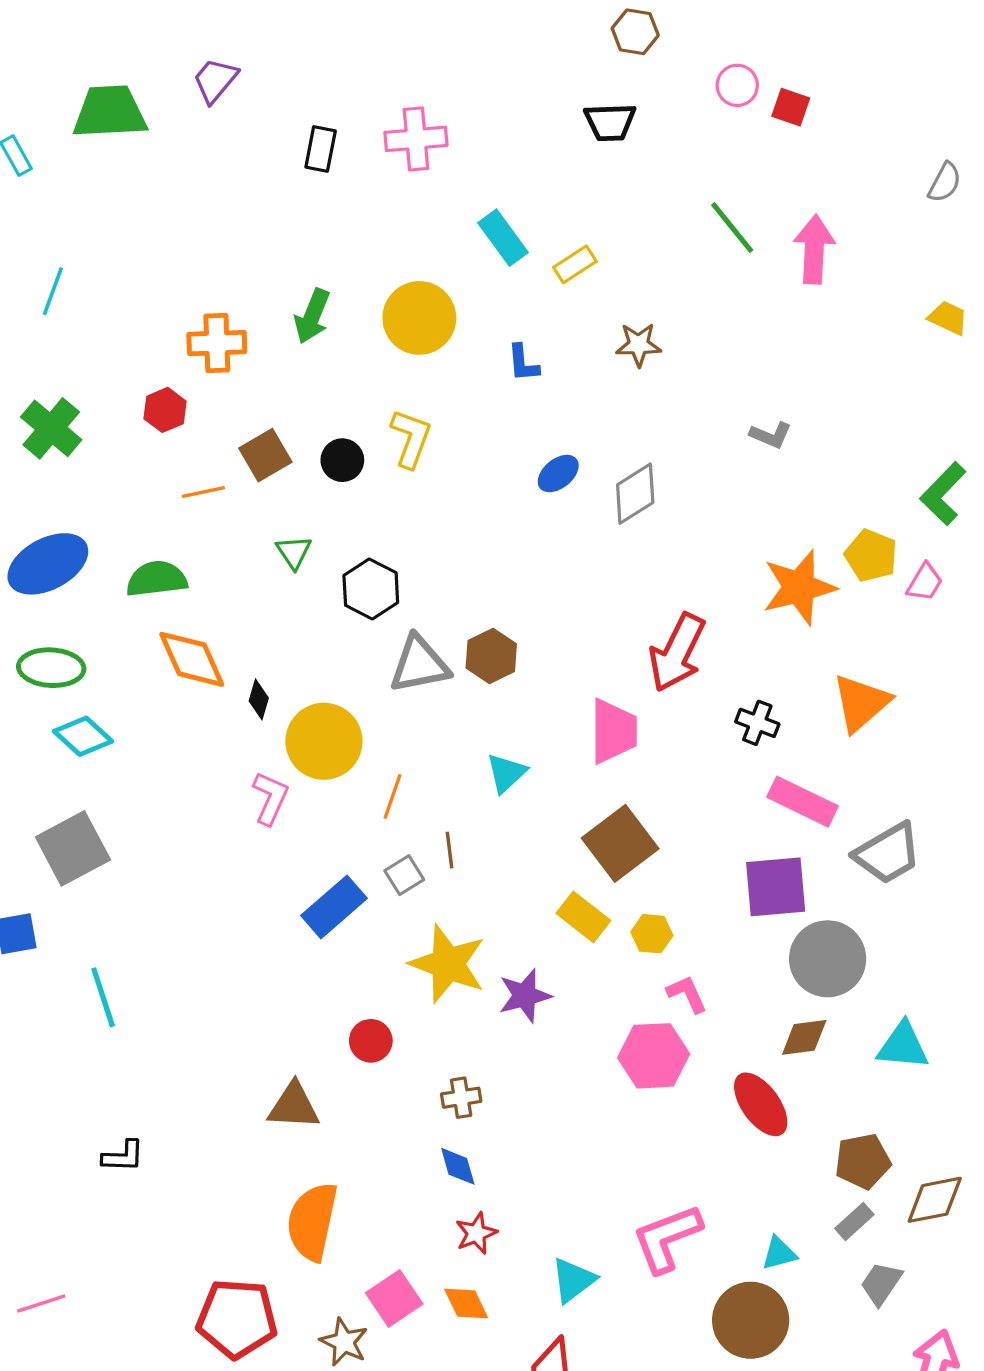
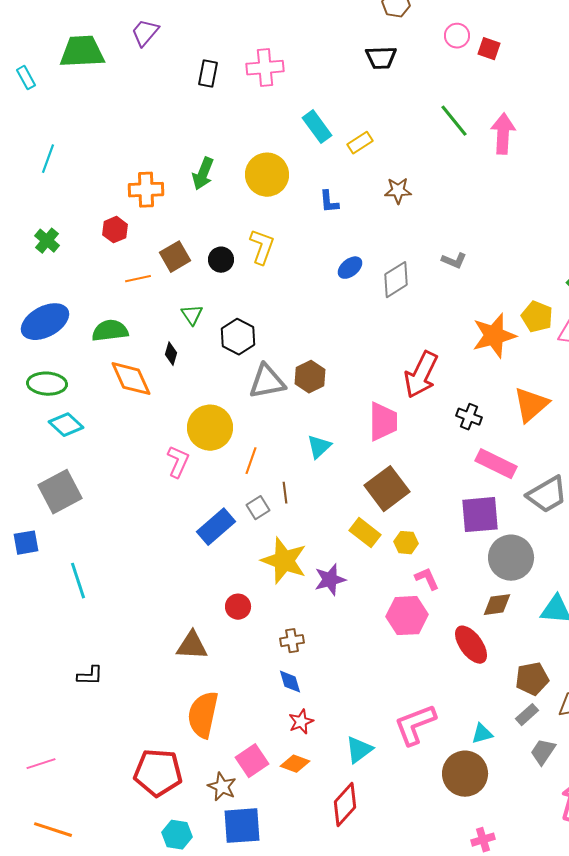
green cross: (51, 428) -> (47, 241), size x0.7
gray L-shape: (771, 435) -> (454, 261), moved
black diamond: (259, 699) -> (171, 354), moved
orange diamond: (466, 1303) -> (295, 764), turned -44

